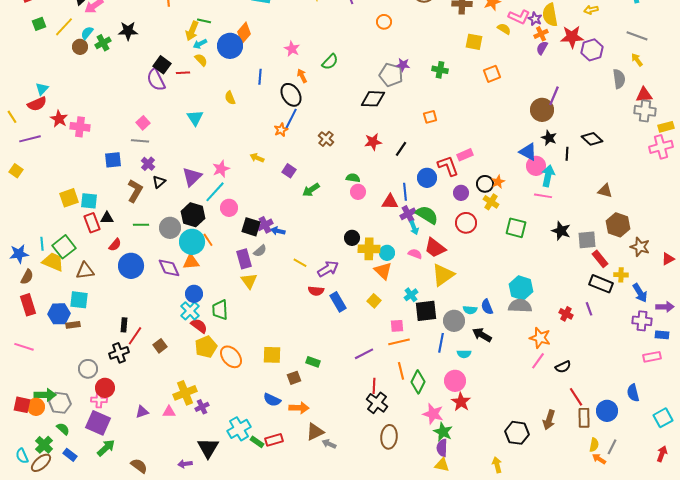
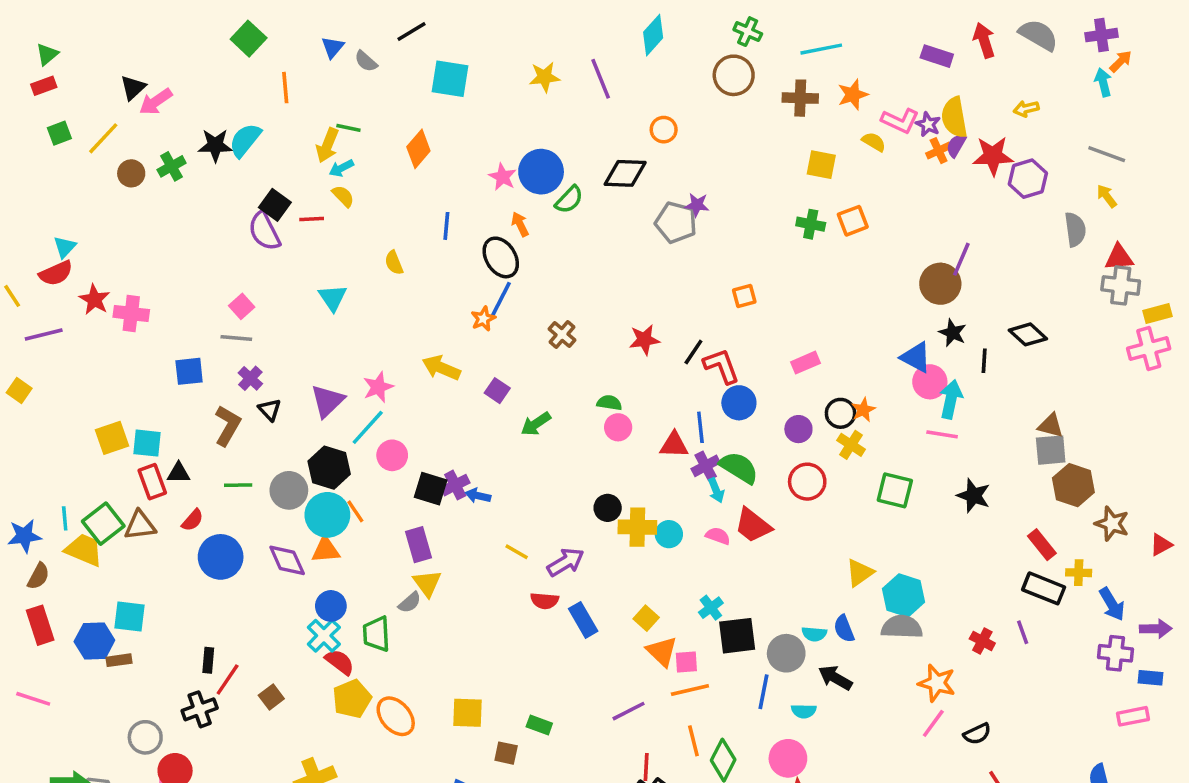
cyan semicircle: (87, 33) -> (245, 140), moved, size x1.5
blue circle: (230, 46) -> (541, 172), moved
purple semicircle: (542, 48) -> (956, 145), moved
green cross: (440, 70) -> (811, 224), moved
black diamond: (373, 99) -> (625, 173), moved
yellow arrow: (257, 158) -> (441, 368), size x1.5
red L-shape: (448, 166) -> (721, 366), moved
black triangle: (159, 182) -> (270, 410), turned -32
gray square: (587, 240) -> (1051, 450), moved
gray semicircle: (260, 251) -> (410, 602), moved
brown triangle: (85, 271) -> (140, 525), moved
orange triangle: (383, 271) -> (662, 651), moved
yellow triangle: (443, 275) -> (860, 573), moved, size x0.7
brown square: (294, 378) -> (506, 753), turned 32

